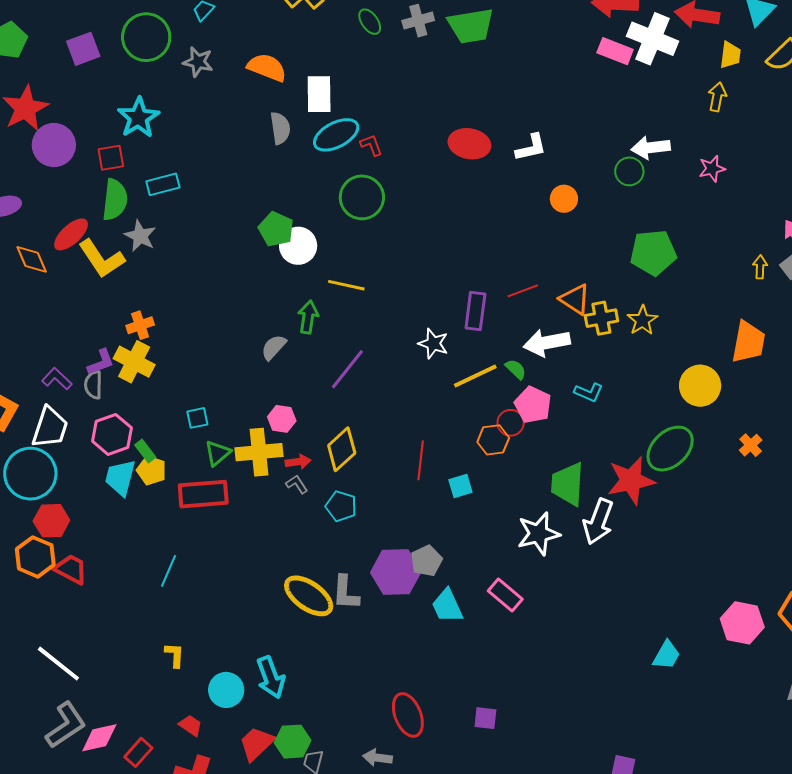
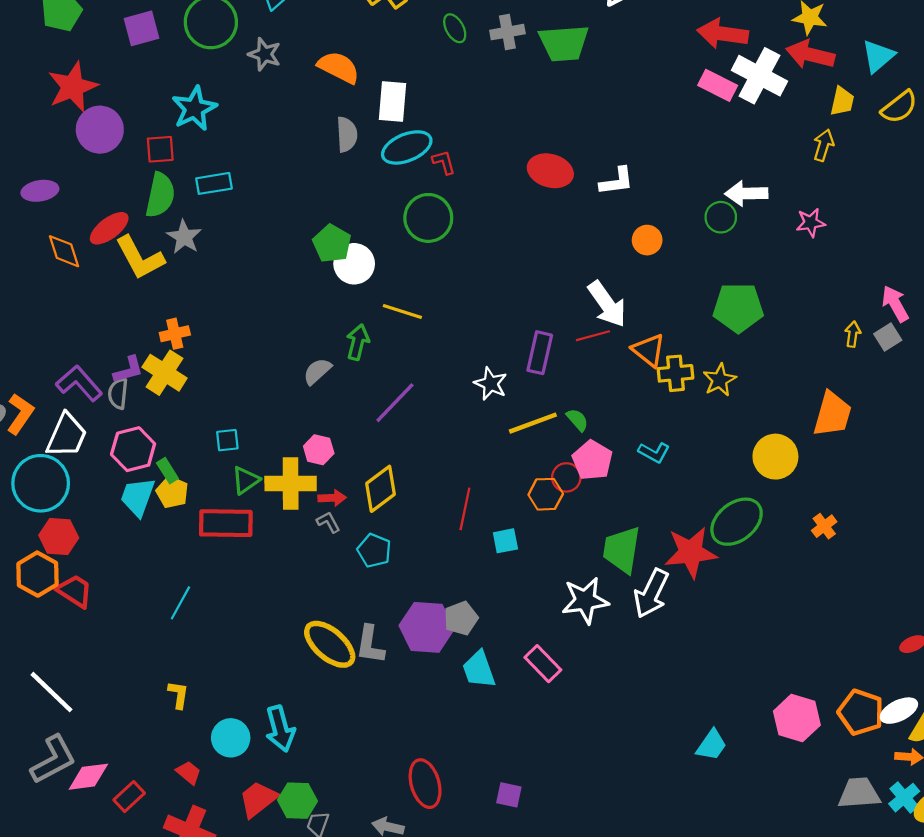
white arrow: (547, 343) -> (607, 304), moved, turned -120
purple L-shape: (57, 379) -> (79, 383), size x1.4

